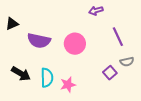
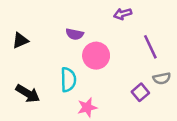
black triangle: (12, 24) -> (20, 40), moved
purple semicircle: (39, 41) -> (75, 34), moved, size x0.6
cyan semicircle: (47, 78) -> (68, 80), moved

